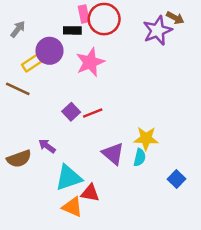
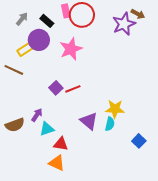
gray arrow: (18, 29) -> (22, 19), moved
black rectangle: (72, 30) -> (47, 21), moved, turned 40
purple arrow: (47, 146) -> (37, 115), turned 88
cyan triangle: (69, 178) -> (47, 129), moved, size x0.7
red triangle: (90, 193) -> (61, 144), moved

